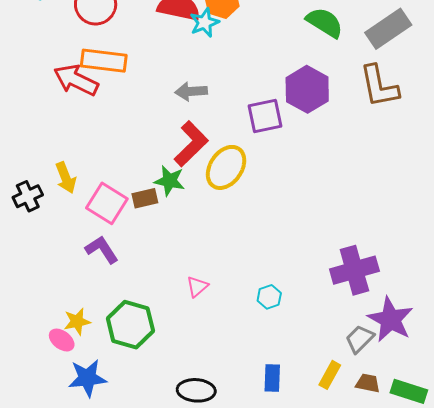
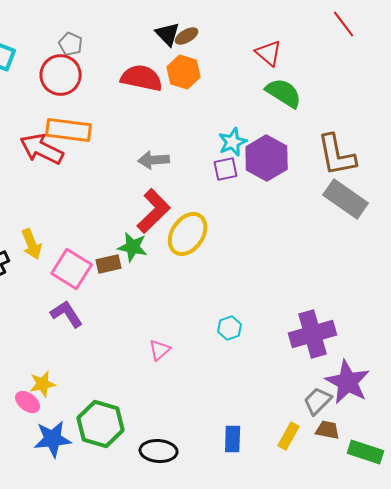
cyan star: (204, 23) -> (233, 142), moved
gray rectangle: (388, 29) -> (346, 199), moved, turned 69
purple square: (265, 116) -> (226, 169), moved, size x0.7
cyan hexagon: (269, 297) -> (230, 328), moved
green hexagon: (130, 325) -> (101, 424), moved
brown trapezoid: (368, 383) -> (328, 430), moved

